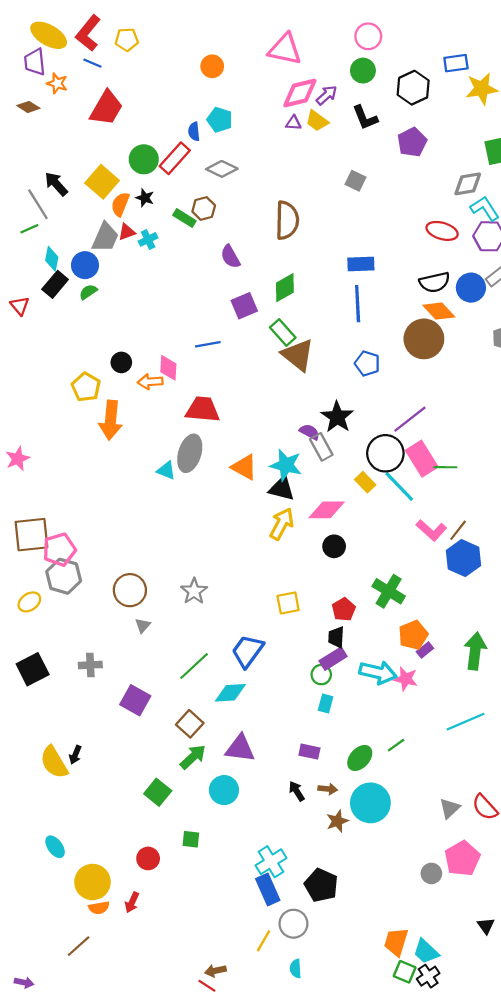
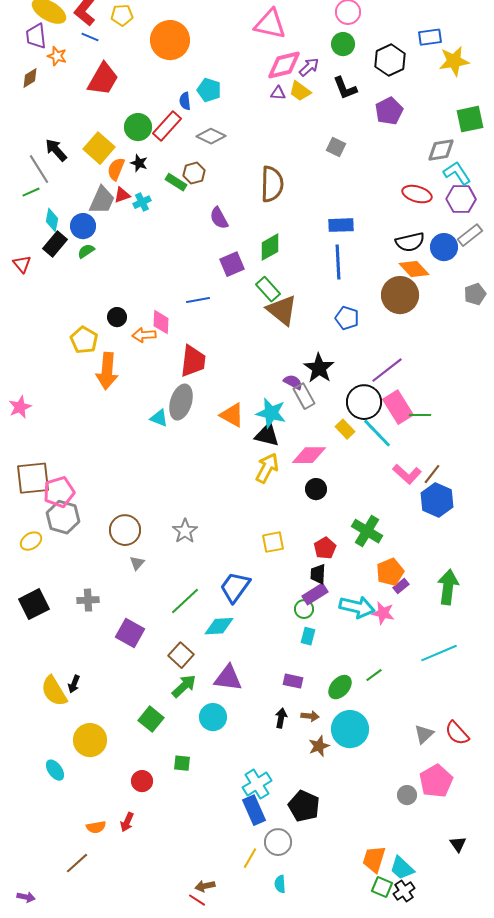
orange circle: (212, 66) -> (170, 40), moved, size x1.8
brown diamond: (28, 107) -> (30, 78), turned -65
red trapezoid: (203, 409) -> (193, 361), turned 92
black arrow: (297, 791) -> (281, 718), turned 42
yellow circle: (92, 882) -> (90, 740), moved

